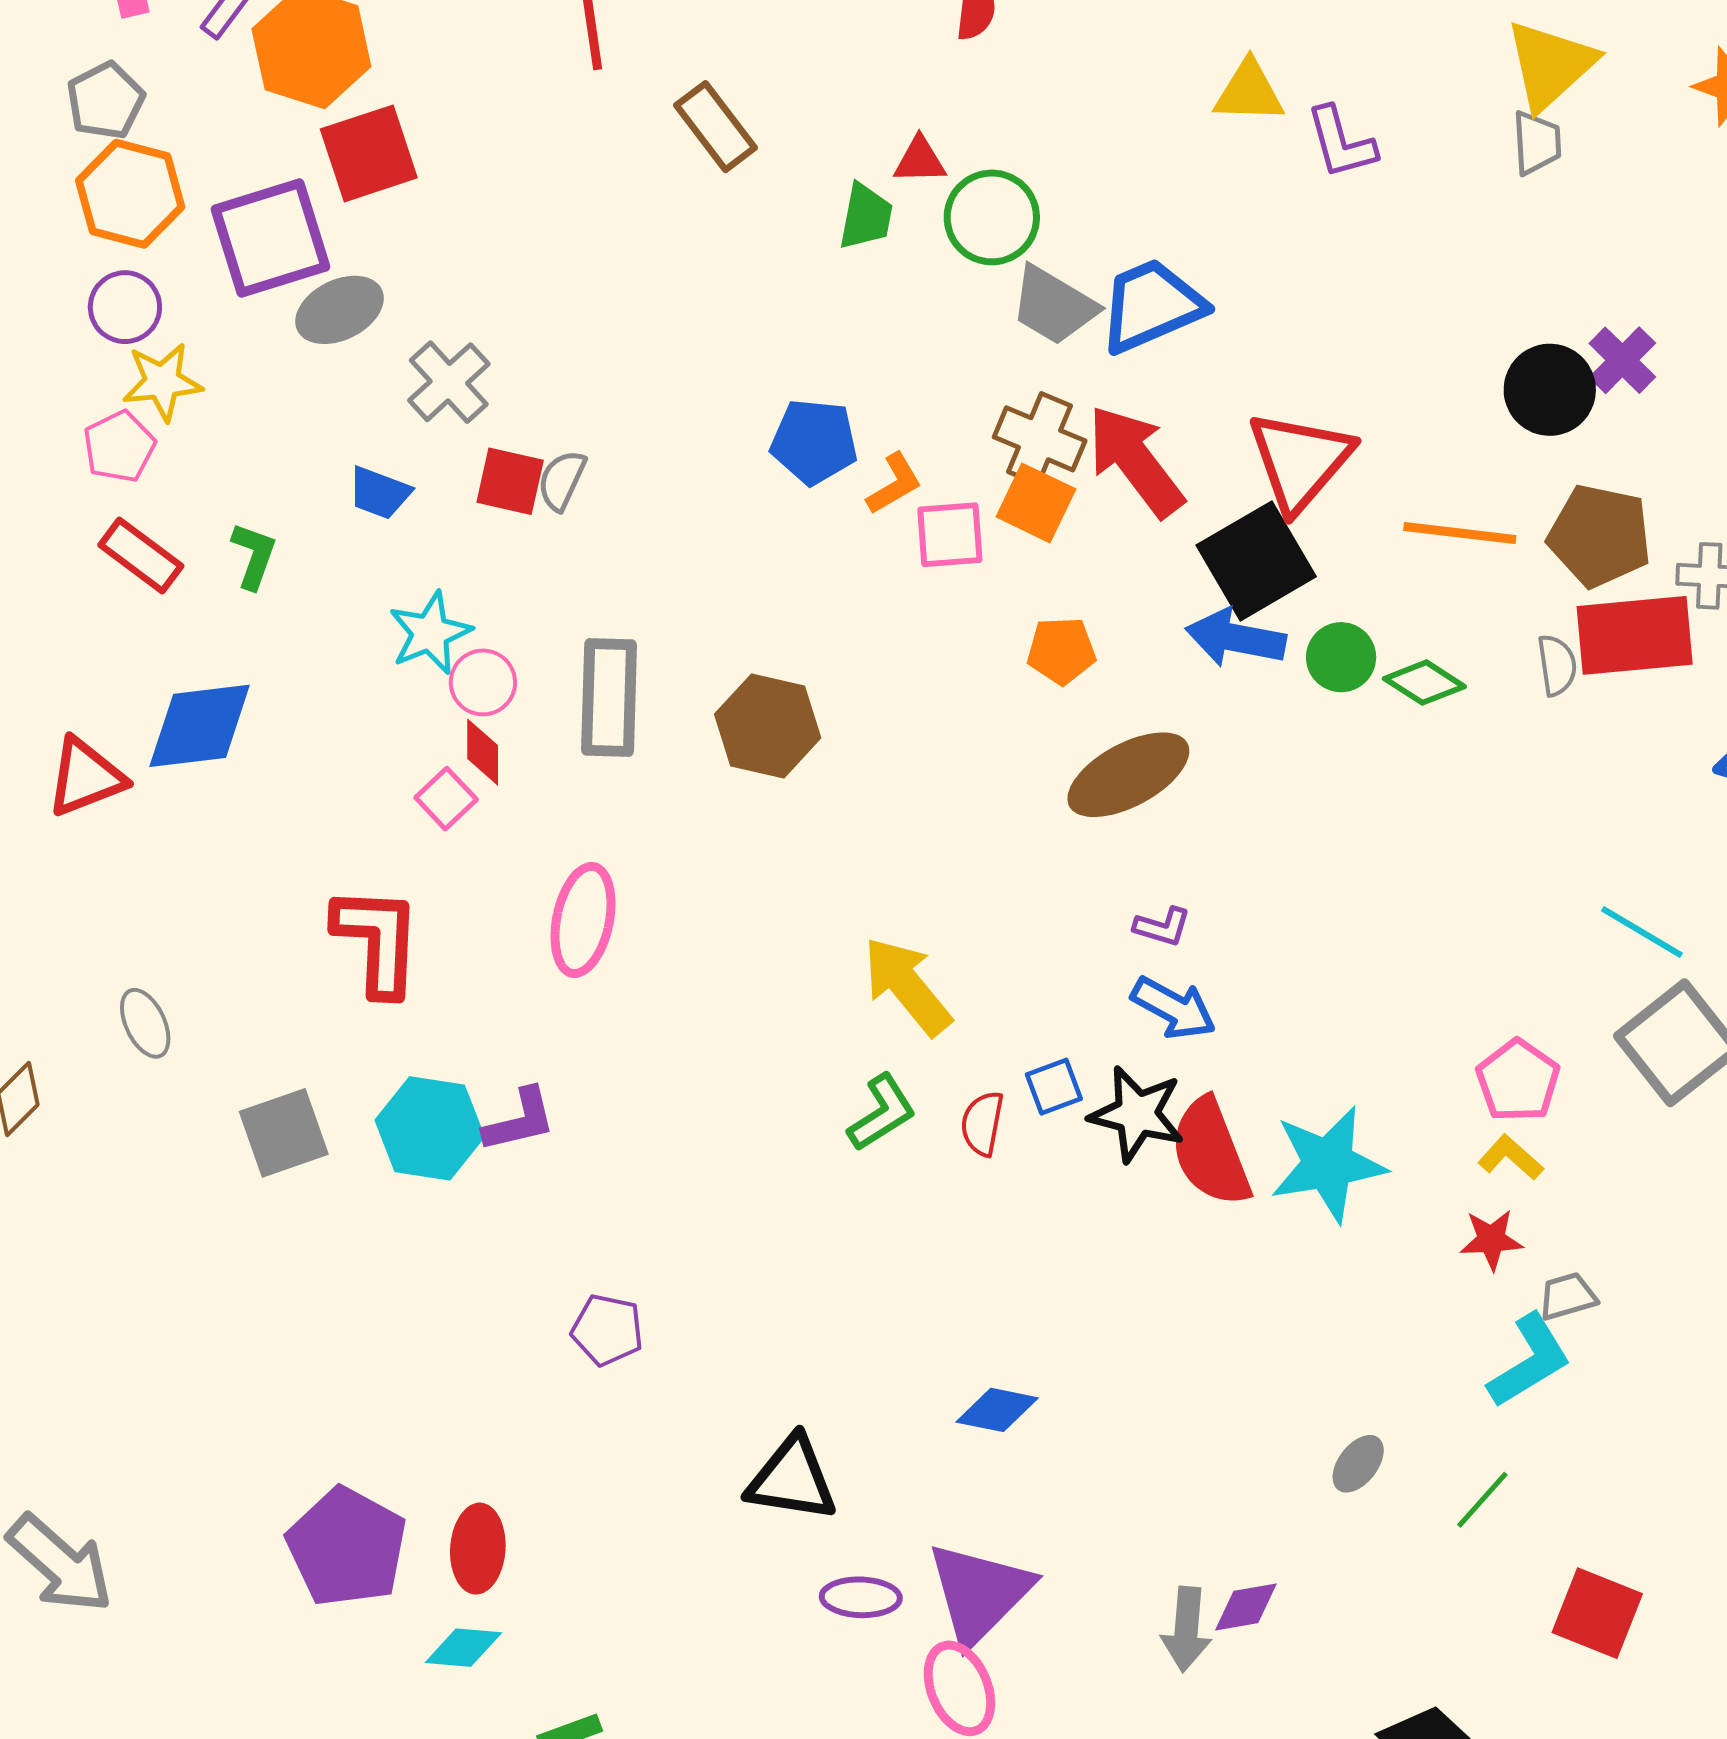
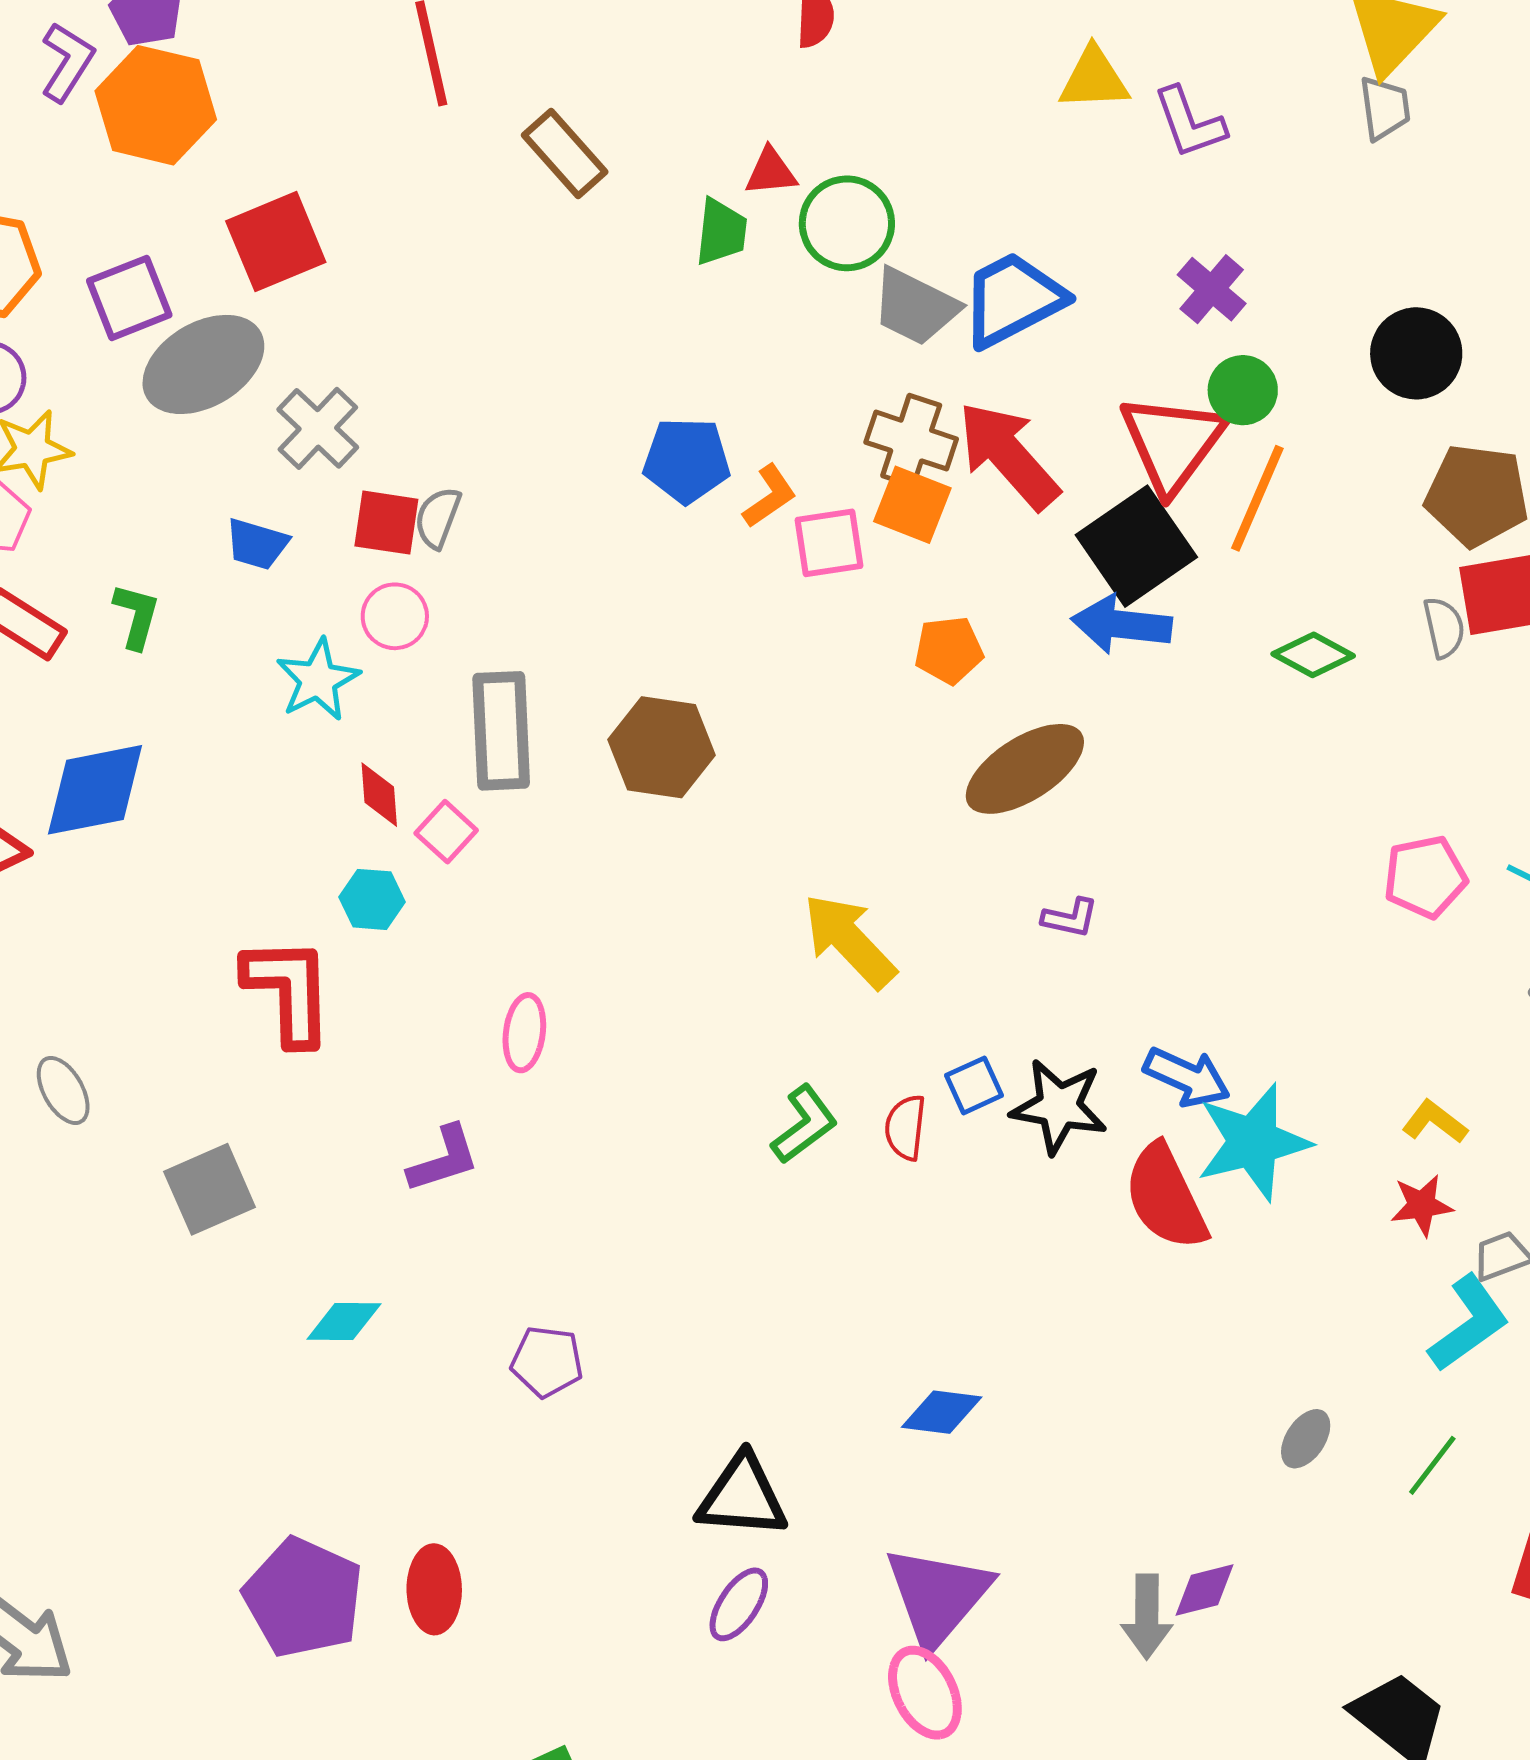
red square: (369, 153) -> (276, 242), moved
purple square: (271, 238) -> (129, 298), size x0.7
gray ellipse: (340, 310) -> (203, 364), size x1.4
purple cross: (1622, 360) -> (1212, 289), moved
orange line: (1460, 533) -> (1257, 498), moved, turned -69
green circle: (1341, 657) -> (1243, 390), moved
pink circle: (483, 682) -> (395, 616), moved
pink square: (446, 799) -> (446, 832), moved
pink ellipse: (583, 920) -> (524, 1033), moved, size x0.7
yellow arrow: (907, 986) -> (849, 941), moved
blue arrow: (1174, 1008) -> (1187, 1077), moved
pink pentagon: (1518, 1081) -> (1425, 877), moved, turned 30
cyan hexagon: (430, 1128) -> (372, 899), moved, size x0.6
red semicircle: (1211, 1152) -> (1166, 1197), moved
purple ellipse: (861, 1597) -> (739, 1604), moved, turned -54
cyan diamond: (463, 1648) -> (344, 1321), moved

